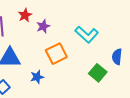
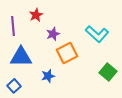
purple star: (43, 26) -> (53, 34), moved

